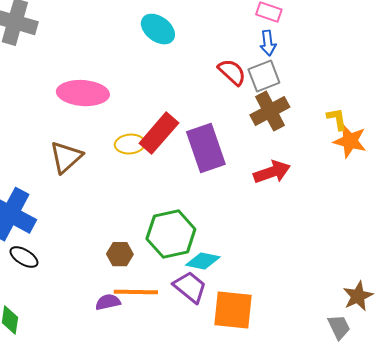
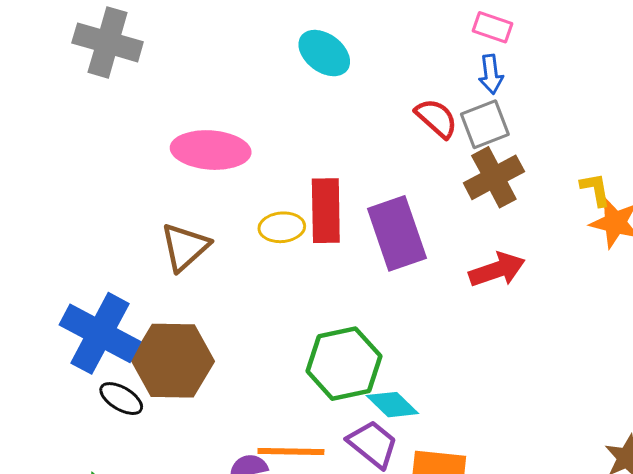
red rectangle: (159, 133) -> (326, 211), turned -42
brown hexagon: (120, 254) -> (173, 361), moved, size x2.0
cyan diamond: (203, 261) -> (392, 405), turned 32

